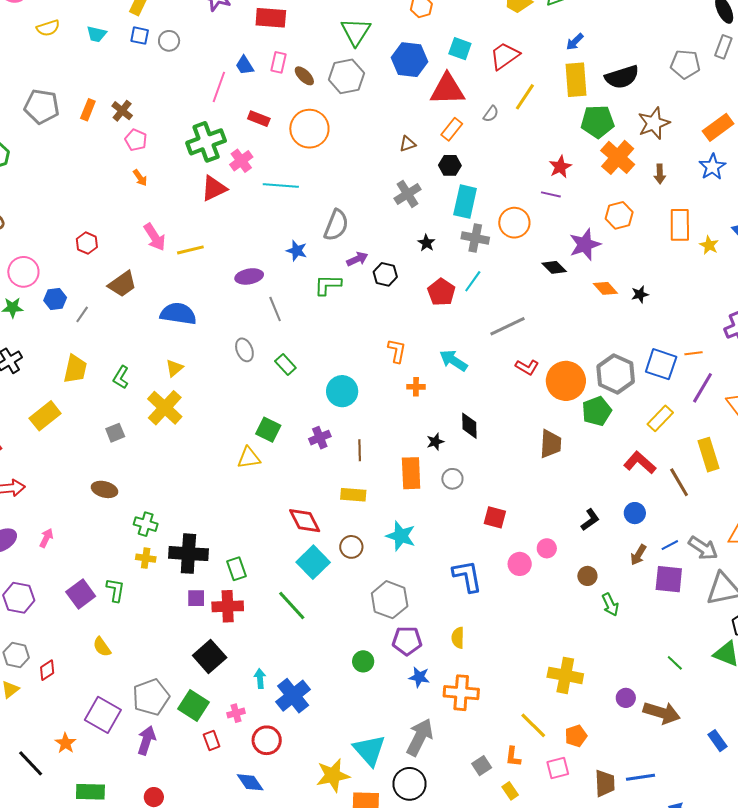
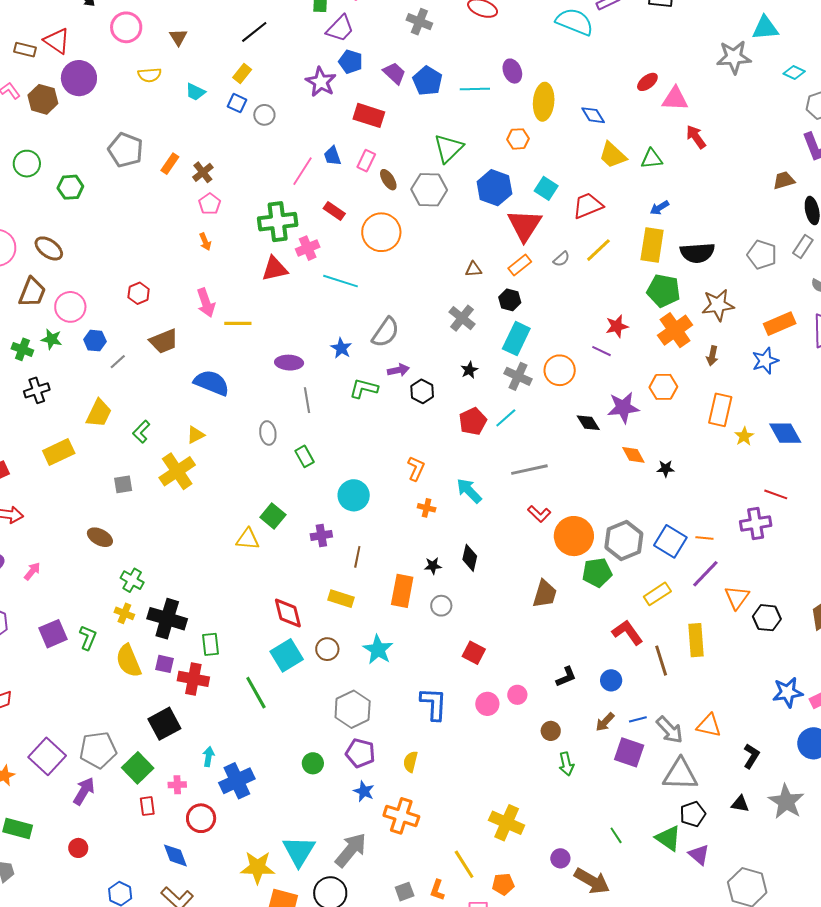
red triangle: (447, 89) -> (525, 225), turned 51
gray cross: (408, 194) -> (462, 318), turned -32
yellow semicircle: (102, 647) -> (129, 661), moved, size x1.6

